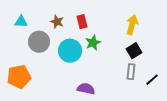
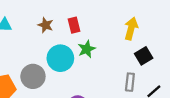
gray circle: (39, 42) -> (33, 76), moved
black square: (134, 51) -> (144, 56), moved

